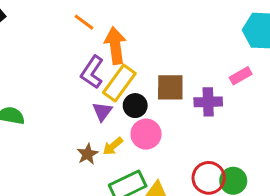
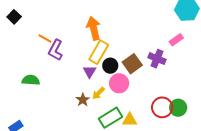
orange line: (84, 22) -> (45, 38), moved
purple L-shape: (92, 72) -> (56, 50), moved
brown square: (170, 87) -> (132, 64), moved, turned -30
purple cross: (208, 102) -> (157, 59), turned 30

